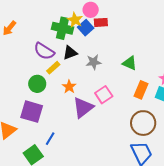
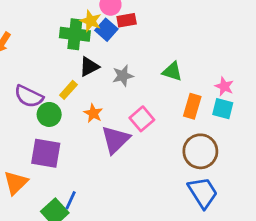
purple semicircle: (44, 51) -> (29, 96), moved
blue line: (50, 139) -> (71, 200), moved

